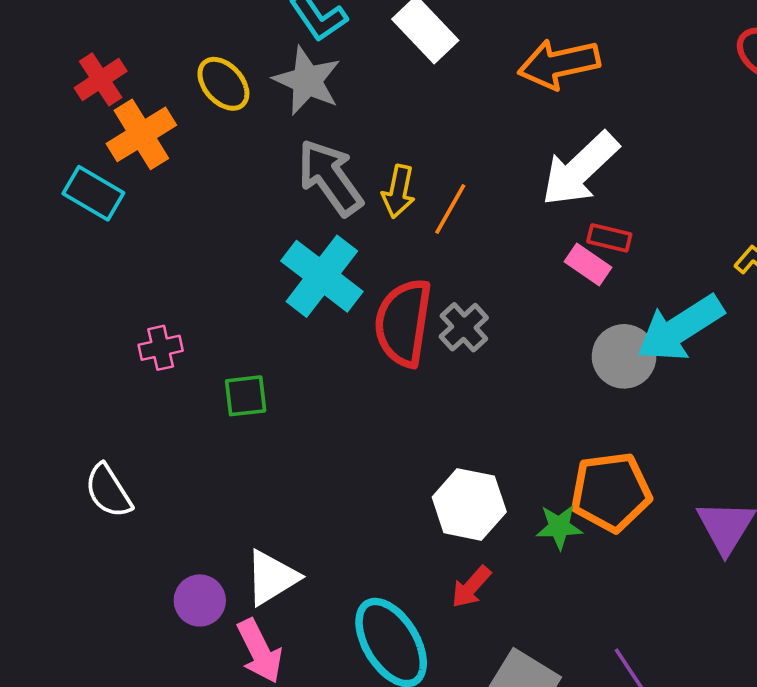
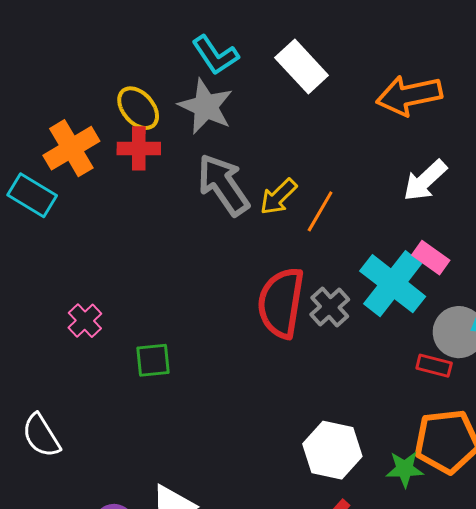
red cross: (101, 79) -> (139, 148), moved, turned 33
white arrow: (580, 169) -> (425, 181), size x0.7
yellow arrow: (398, 191) -> (278, 197), turned 33
red rectangle: (609, 238) -> (434, 366), moved
cyan cross: (322, 276) -> (393, 284), moved
pink cross: (161, 348) -> (85, 321), turned -32

